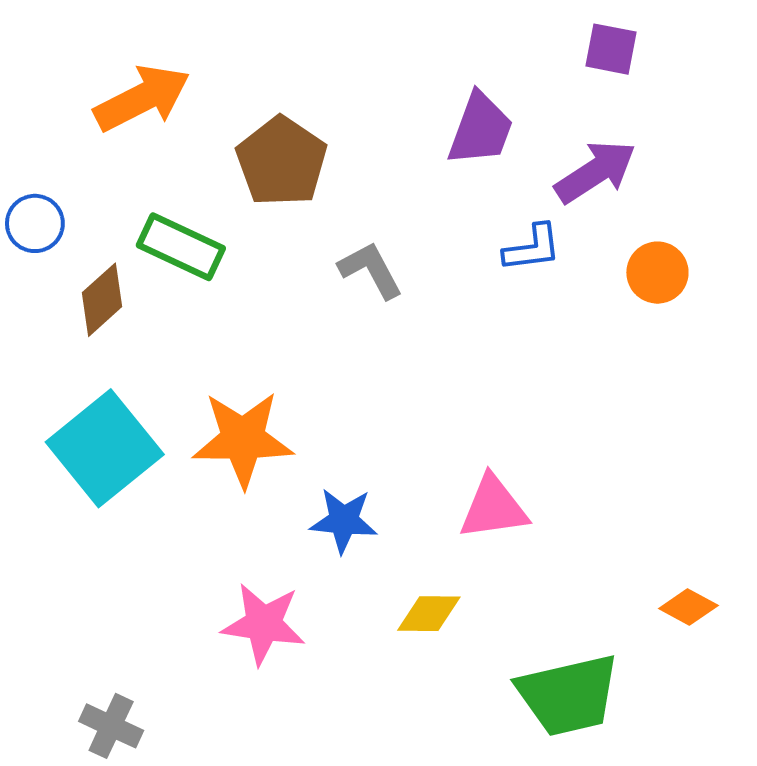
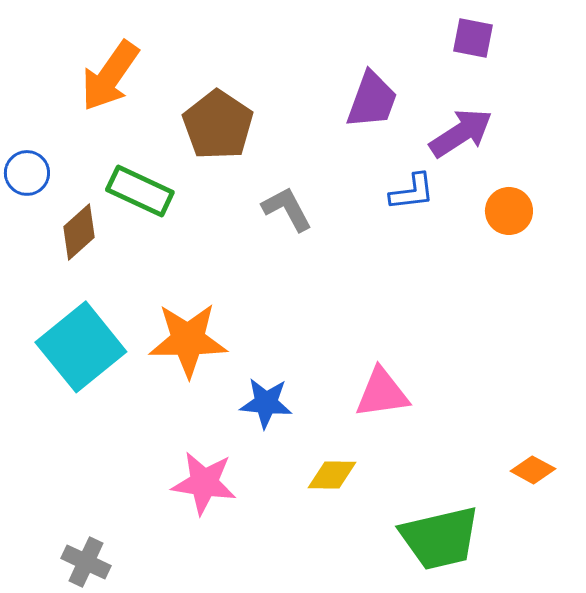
orange arrow: (142, 98) -> (110, 76), turned 152

